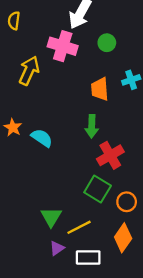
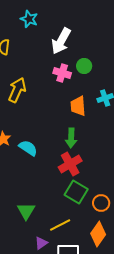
pink cross: (63, 46) -> (62, 73), moved, size x0.7
red cross: (110, 155) -> (70, 164), moved
green triangle: (51, 217) -> (26, 211), moved

